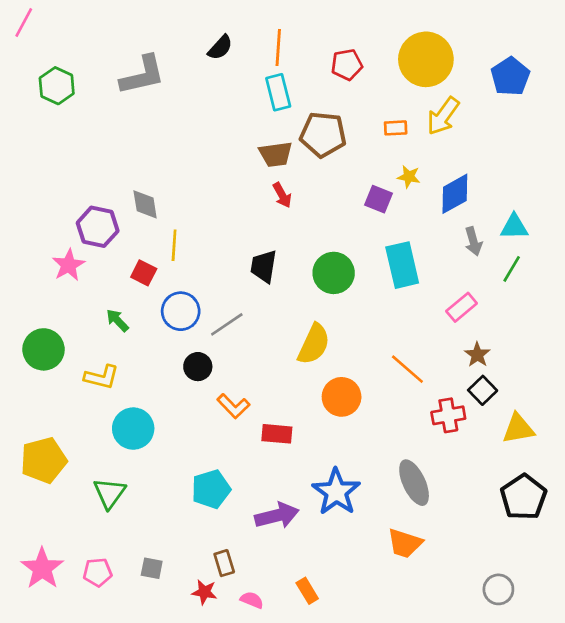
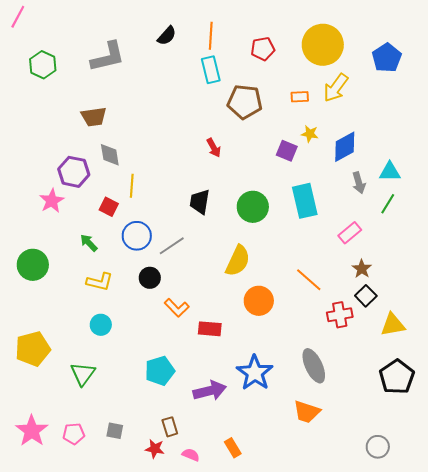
brown trapezoid: (276, 154) -> (94, 117), moved
yellow L-shape: (102, 377) -> (100, 282), moved
cyan circle: (133, 429) -> (101, 325), size x0.7

